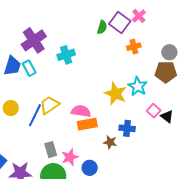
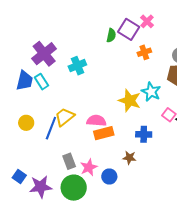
brown star: (110, 142) -> (129, 158), moved

